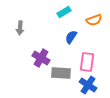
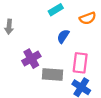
purple cross: (41, 58) -> (31, 59), turned 30

